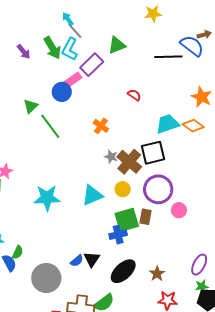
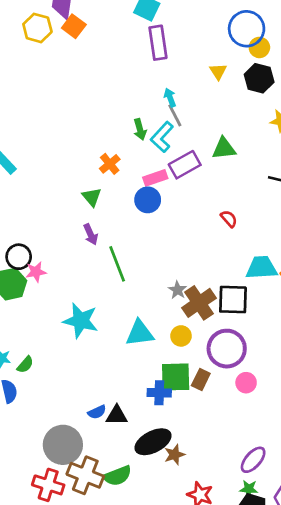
green arrow: (52, 48) -> (140, 129), size x0.7
purple arrow: (24, 52) -> (91, 234), moved
blue circle: (62, 92) -> (148, 200), moved
green triangle: (31, 106) -> (92, 197), turned -42
green line: (50, 126) -> (117, 264), moved
orange cross: (101, 126) -> (110, 164), moved
green semicircle: (18, 252) -> (25, 365), moved
black triangle: (92, 259) -> (117, 415), turned 42
brown star: (157, 274) -> (175, 455), moved
gray circle: (46, 278) -> (63, 445), moved

